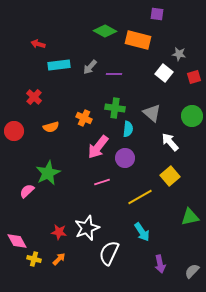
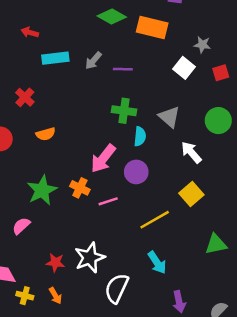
orange cross: (84, 118) -> (80, 188), moved
pink semicircle: (27, 191) -> (21, 226), moved
orange arrow: (59, 259) -> (55, 296), turned 104

